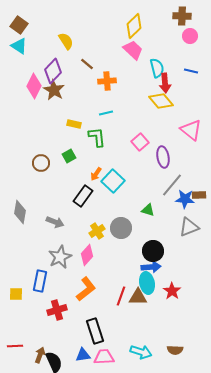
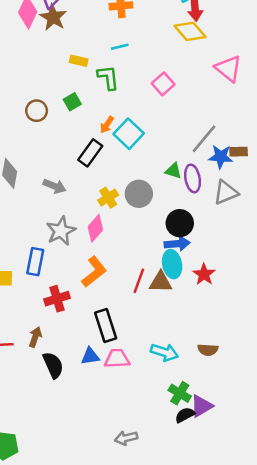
purple ellipse: (163, 157) -> (193, 178), moved
brown arrow: (40, 355) -> (35, 337), moved

